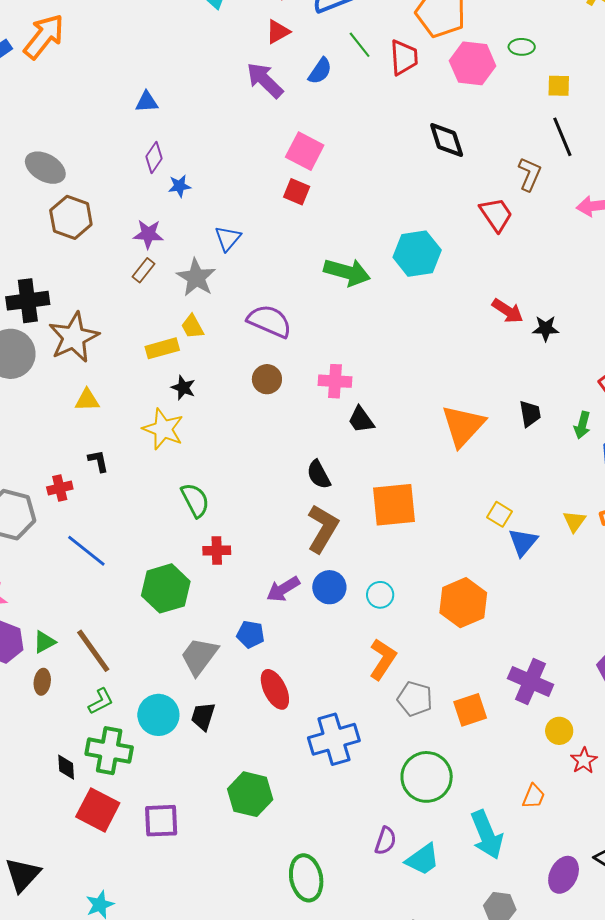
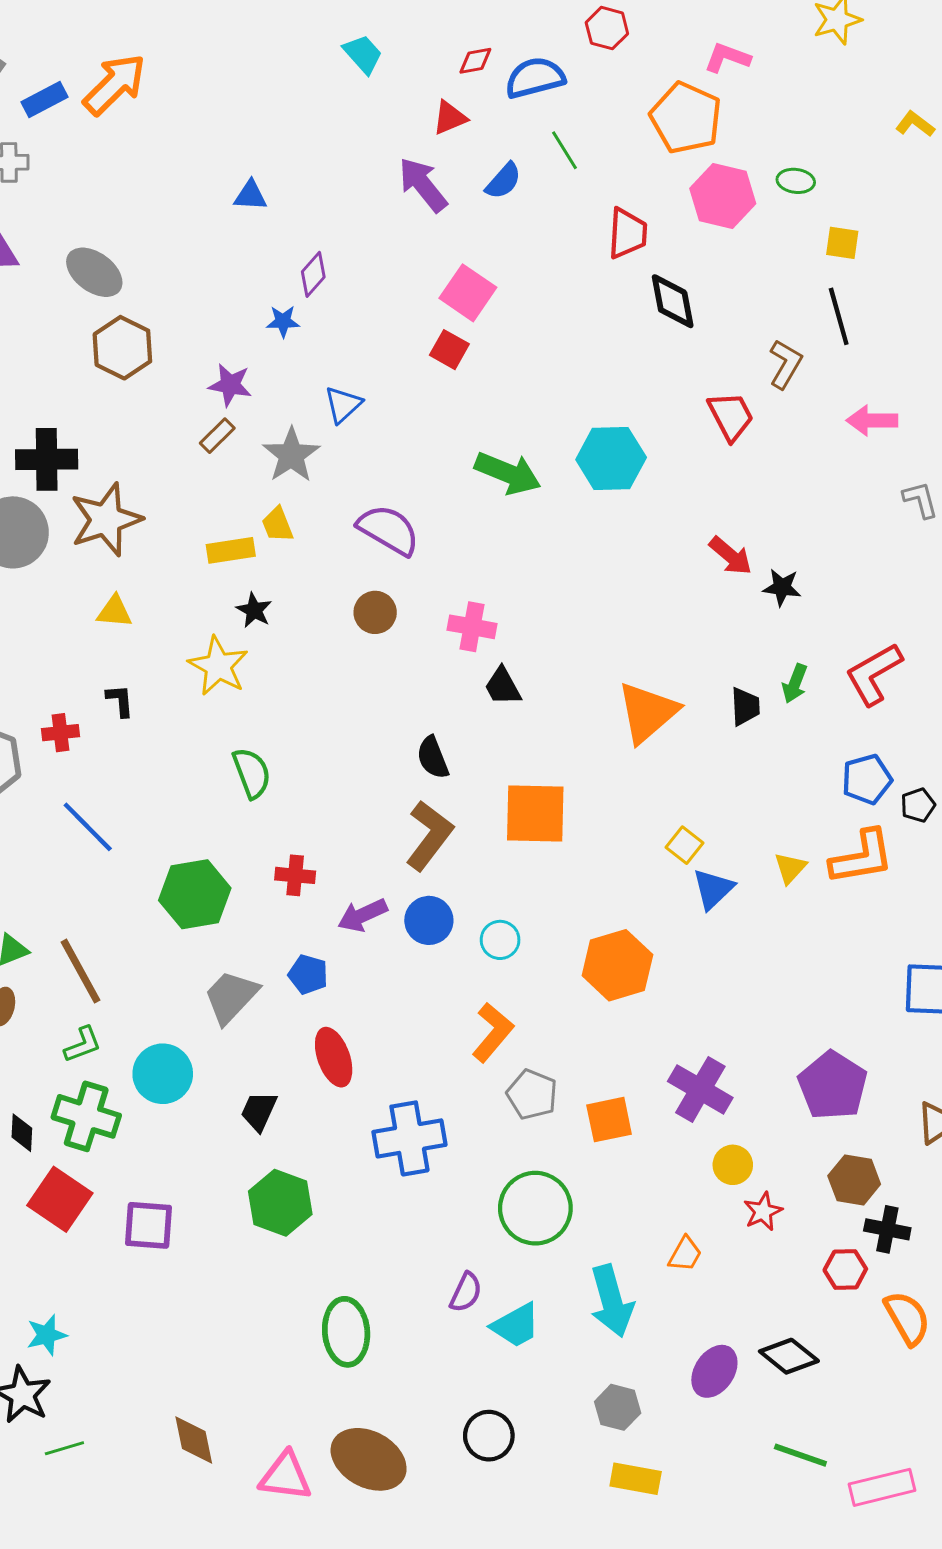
red trapezoid: (404, 57) -> (627, 233), moved
purple diamond: (154, 157) -> (313, 274), moved
green arrow: (582, 425) -> (795, 683), moved
red cross: (217, 550) -> (295, 875), moved
black trapezoid: (203, 716) -> (259, 1111), moved

